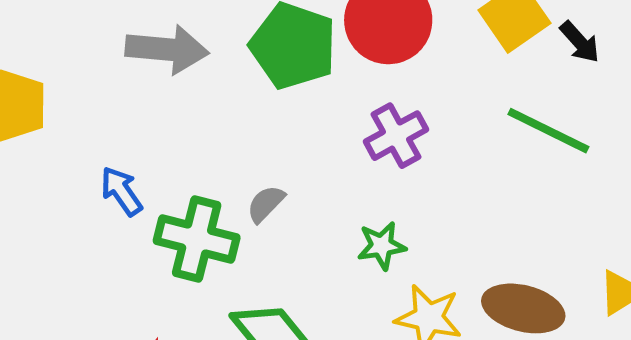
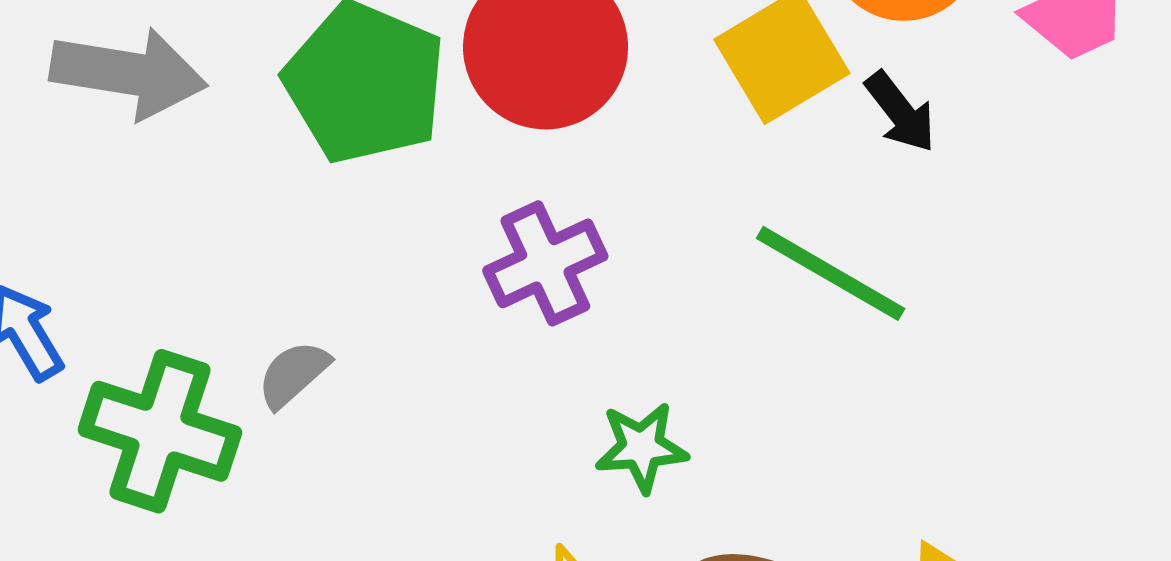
green star: (382, 246) -> (641, 447), moved

